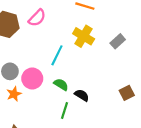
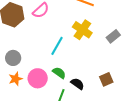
pink circle: (32, 79) -> (38, 78), moved
brown square: (127, 93) -> (106, 79), moved

